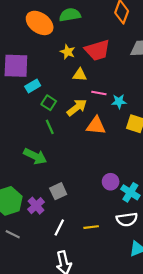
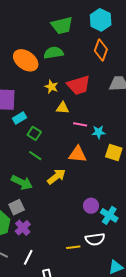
yellow arrow: (77, 107) -> (56, 177), moved
green line: (50, 127) -> (35, 156), turned -32
gray square: (58, 191) -> (17, 207), moved
white semicircle: (127, 219) -> (95, 239), moved
white line: (59, 227) -> (28, 257), moved

